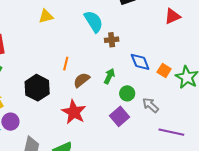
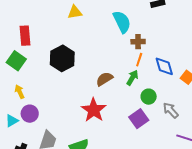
orange line: (66, 64) -> (139, 60), moved
black hexagon: (37, 88) -> (62, 58), moved

